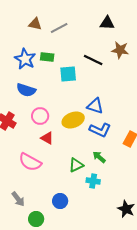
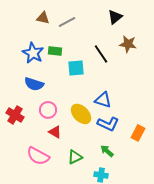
black triangle: (107, 23) -> (115, 17), turned -42
black line: (93, 60) -> (101, 54), turned 30
yellow ellipse: (73, 120) -> (81, 114), turned 65
green triangle: (76, 165) -> (75, 157), moved

